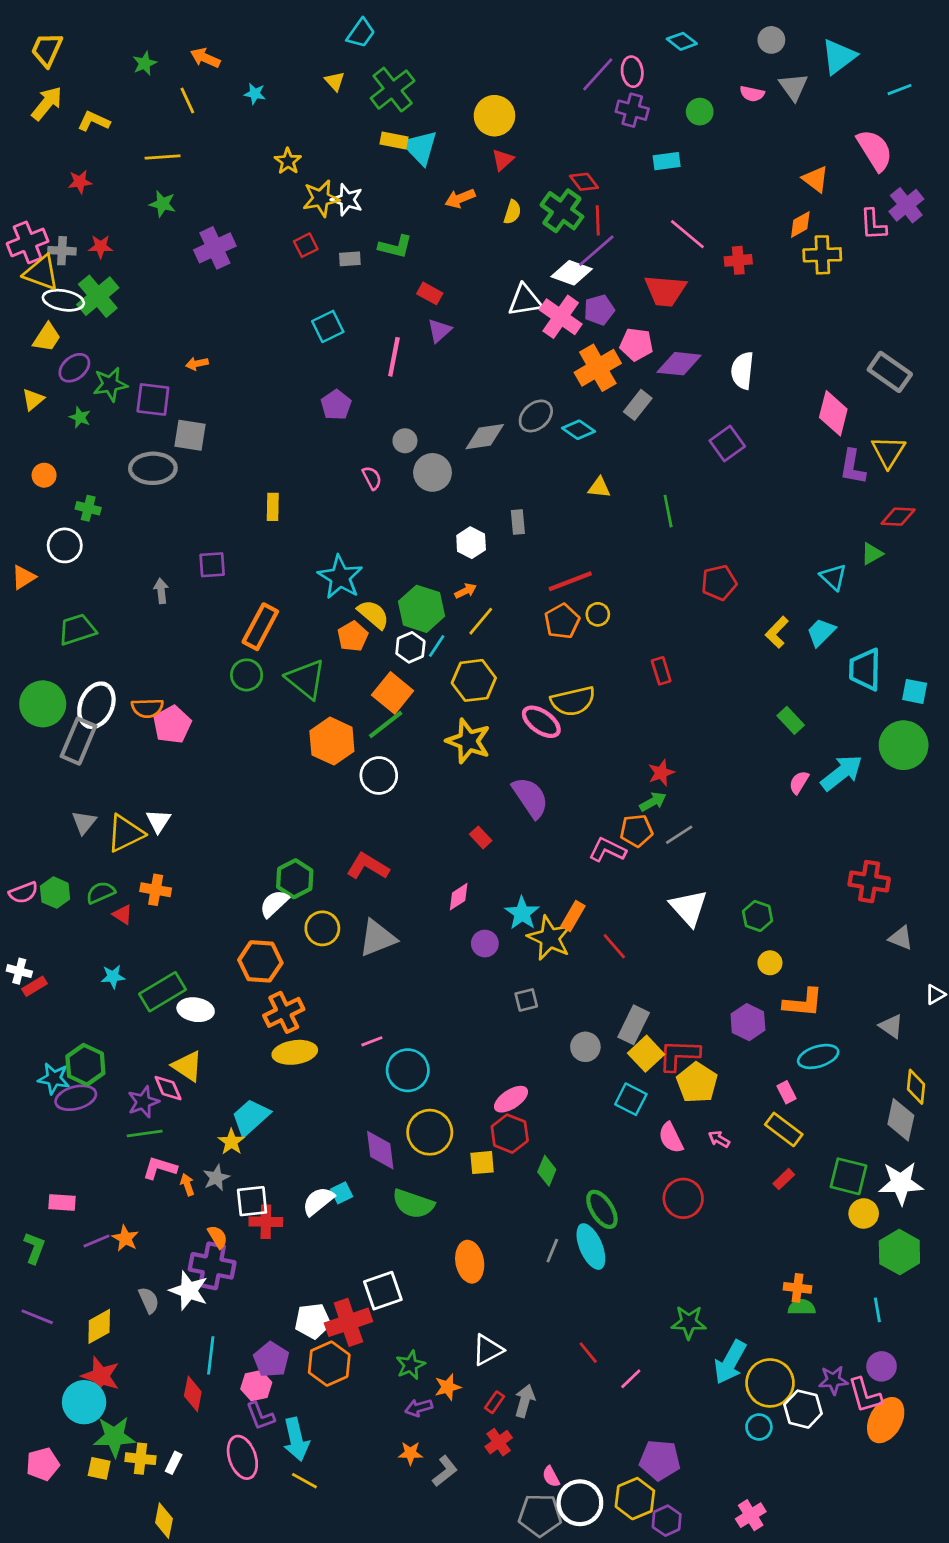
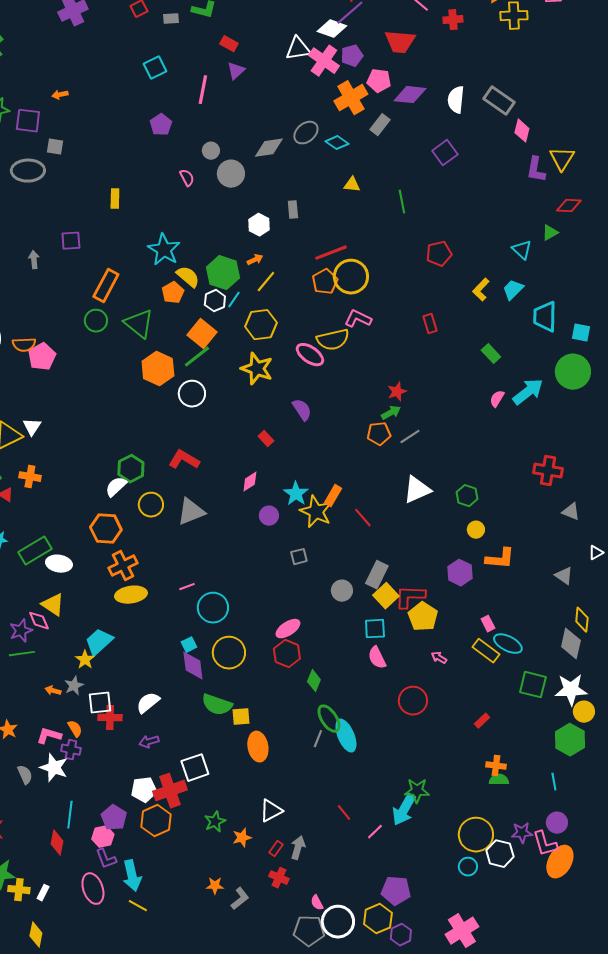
gray rectangle: (890, 372) -> (499, 101), moved
pink diamond: (833, 413) -> (522, 131), size x0.7
gray square: (190, 435) -> (55, 147), size x0.7
yellow circle: (598, 614) -> (351, 277), size x2.0
red rectangle: (661, 671) -> (430, 324), moved
purple semicircle: (530, 798) -> (302, 410), size x0.7
pink L-shape: (607, 850) -> (358, 319), moved
white triangle: (689, 908) -> (417, 490), turned 48
cyan ellipse: (818, 1056) -> (508, 644), moved, turned 44
cyan square: (631, 1099) -> (375, 629), turned -30
pink semicircle: (671, 1138) -> (377, 658), moved
yellow square: (482, 1163) -> (241, 717), moved
pink L-shape: (160, 1168) -> (49, 736), moved
red rectangle: (784, 1179) -> (482, 721), moved
orange arrow: (187, 1185) -> (53, 691), turned -56
cyan square: (342, 1193) -> (189, 645), moved
green ellipse: (602, 1209) -> (329, 719), moved
yellow circle: (864, 1213) -> (584, 712), moved
purple cross: (212, 1266) -> (71, 750), size x0.6
cyan arrow: (730, 1362) -> (404, 810), moved
purple arrow: (419, 1408) -> (149, 742), moved
red cross: (499, 1442) -> (279, 878), turned -30
pink cross: (751, 1515) -> (462, 931), size x1.5

